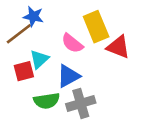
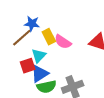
yellow rectangle: (96, 27) -> (49, 37), moved, size x0.7
blue triangle: (68, 76) -> (40, 74), moved

